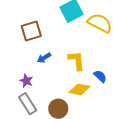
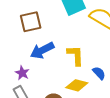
blue arrow: (44, 58) -> (42, 50), size x1.6

